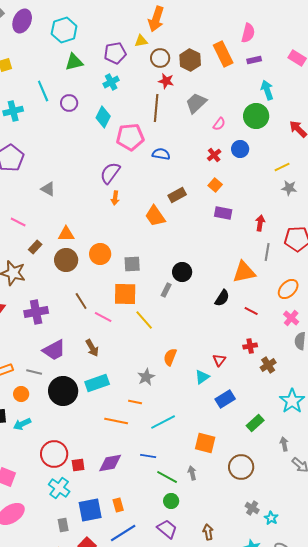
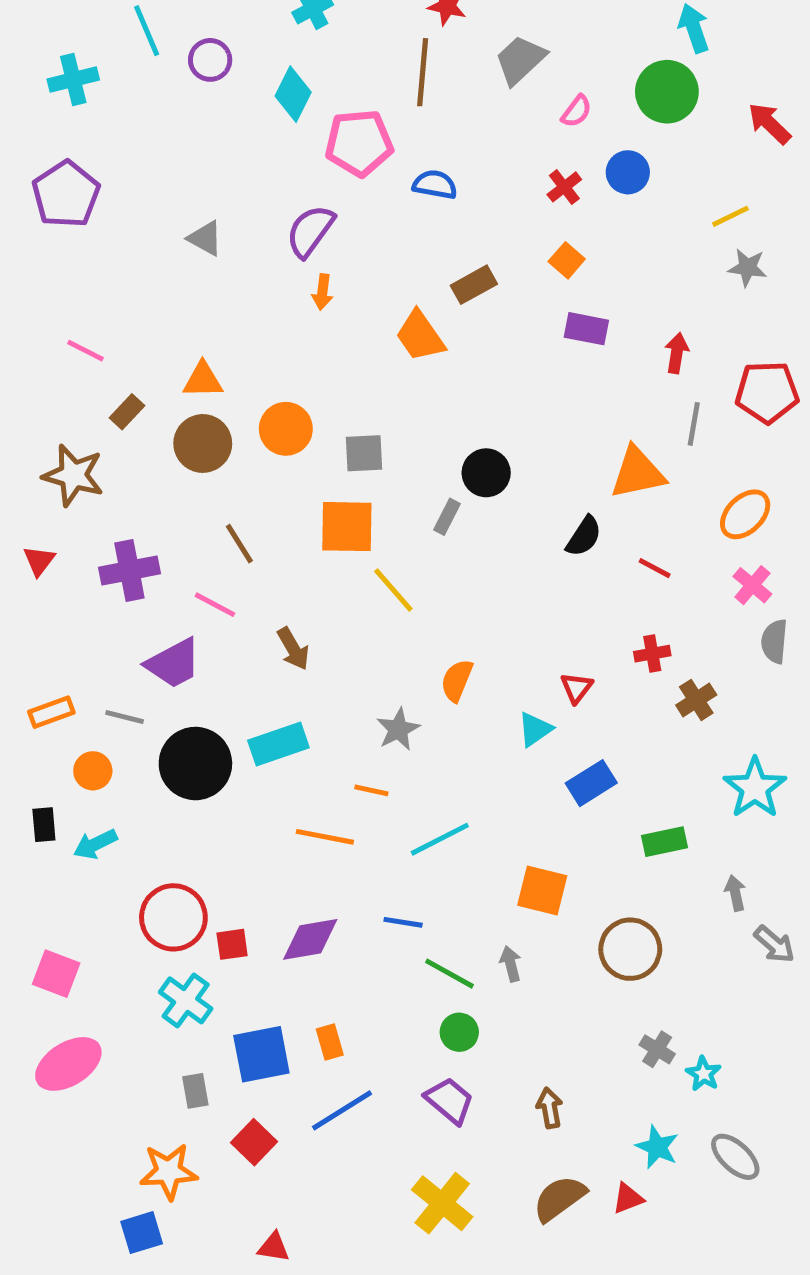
gray triangle: (48, 189) -> (205, 238), moved
pink line: (103, 317) -> (215, 605), moved
brown arrow: (92, 348) -> (293, 649), moved
green rectangle: (255, 423) -> (664, 842), turned 30

